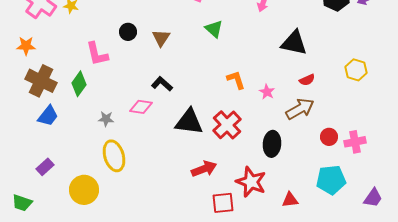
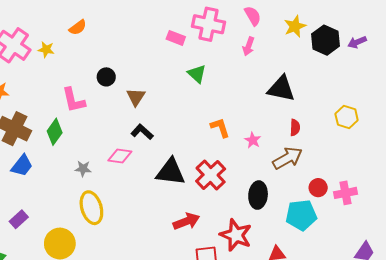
brown triangle: (161, 38) -> (136, 97), moved
red semicircle: (307, 80) -> (295, 128), turned -63
cyan pentagon: (331, 180) -> (301, 215), moved

